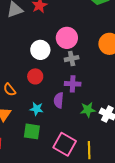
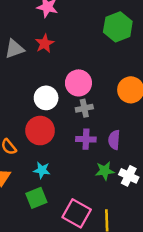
red circle: (35, 76) -> (40, 131), size x1.5
purple semicircle: (59, 100) -> (114, 140), moved
green square: (32, 131) -> (36, 198), turned -30

